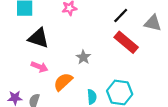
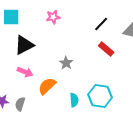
black triangle: (38, 38) -> (24, 45), turned -45
red rectangle: (126, 42) -> (106, 49), size x0.7

